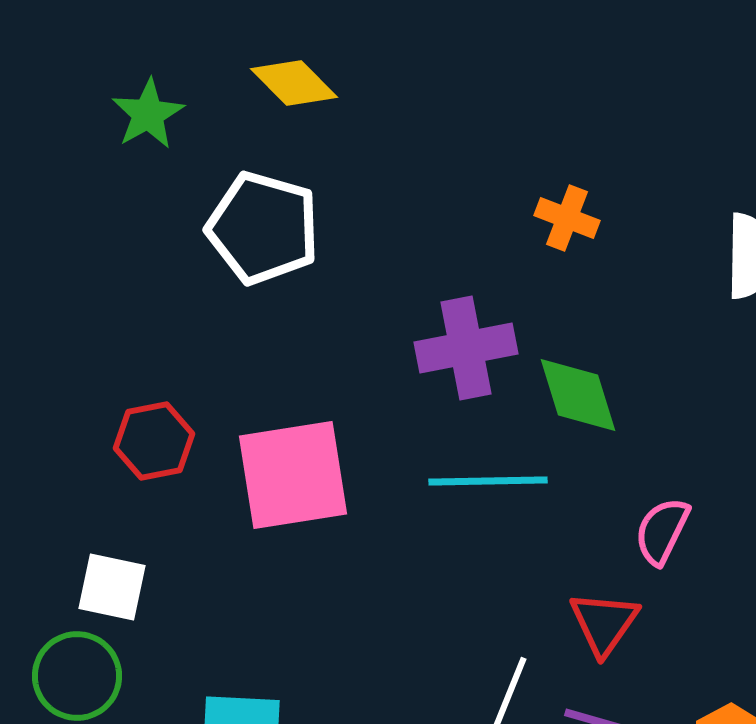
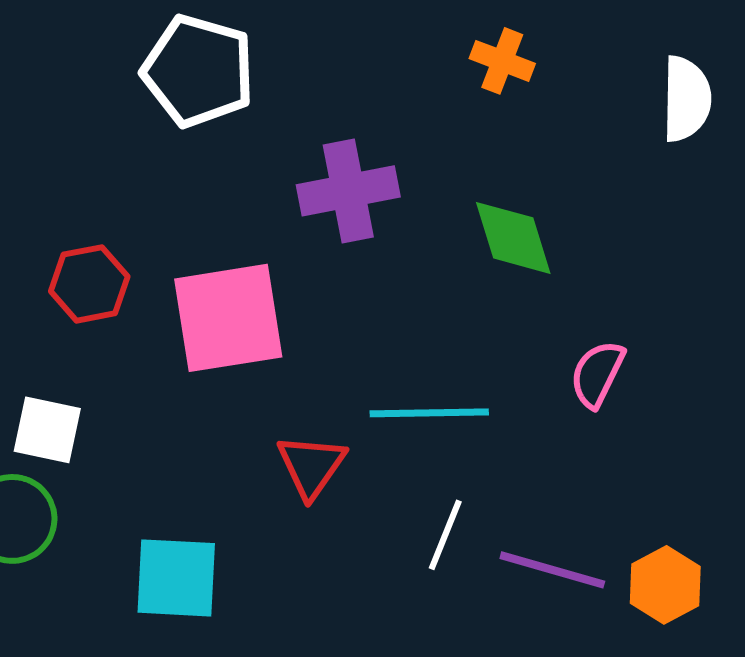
purple cross: (466, 348) -> (348, 191), moved
cyan line: (488, 481) -> (429, 413), moved
red triangle: (604, 623) -> (311, 466), moved

